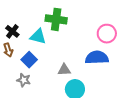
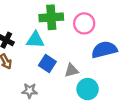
pink circle: (107, 34) -> (84, 23), moved
blue square: (29, 60) -> (47, 63), moved

